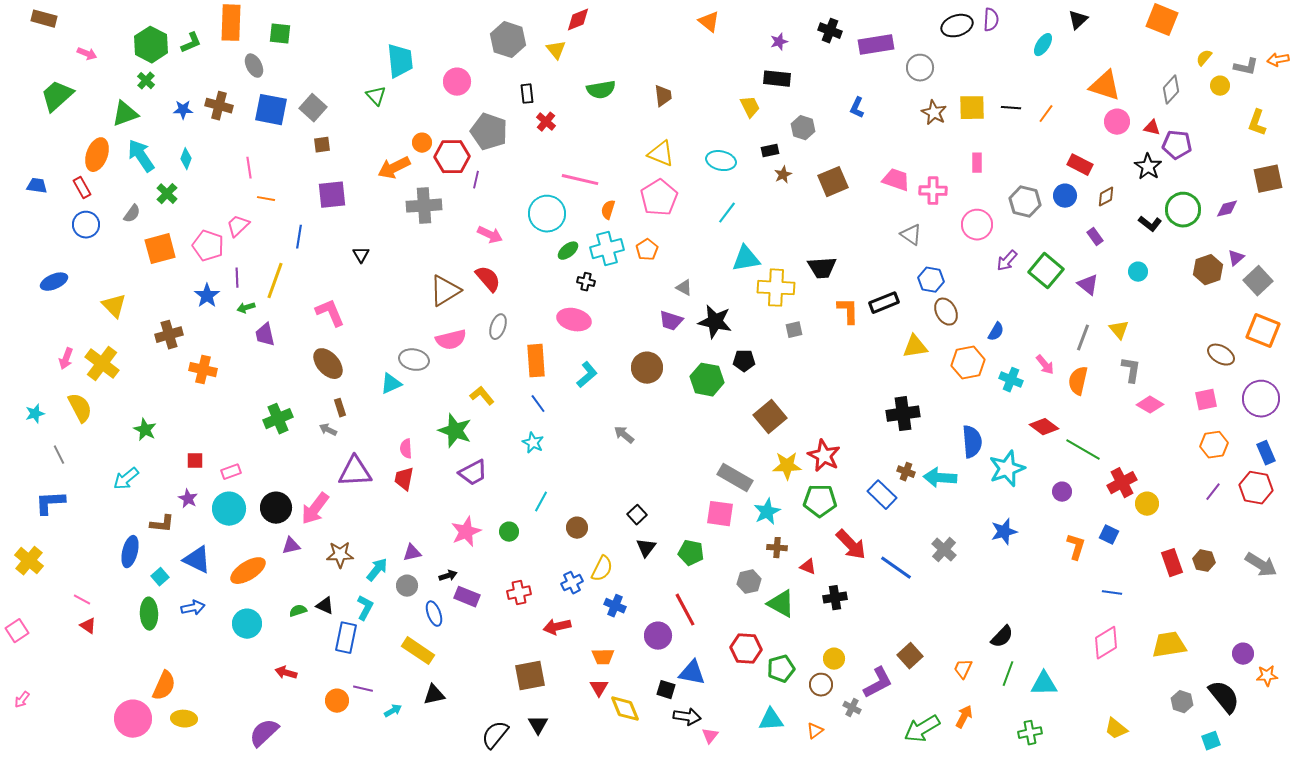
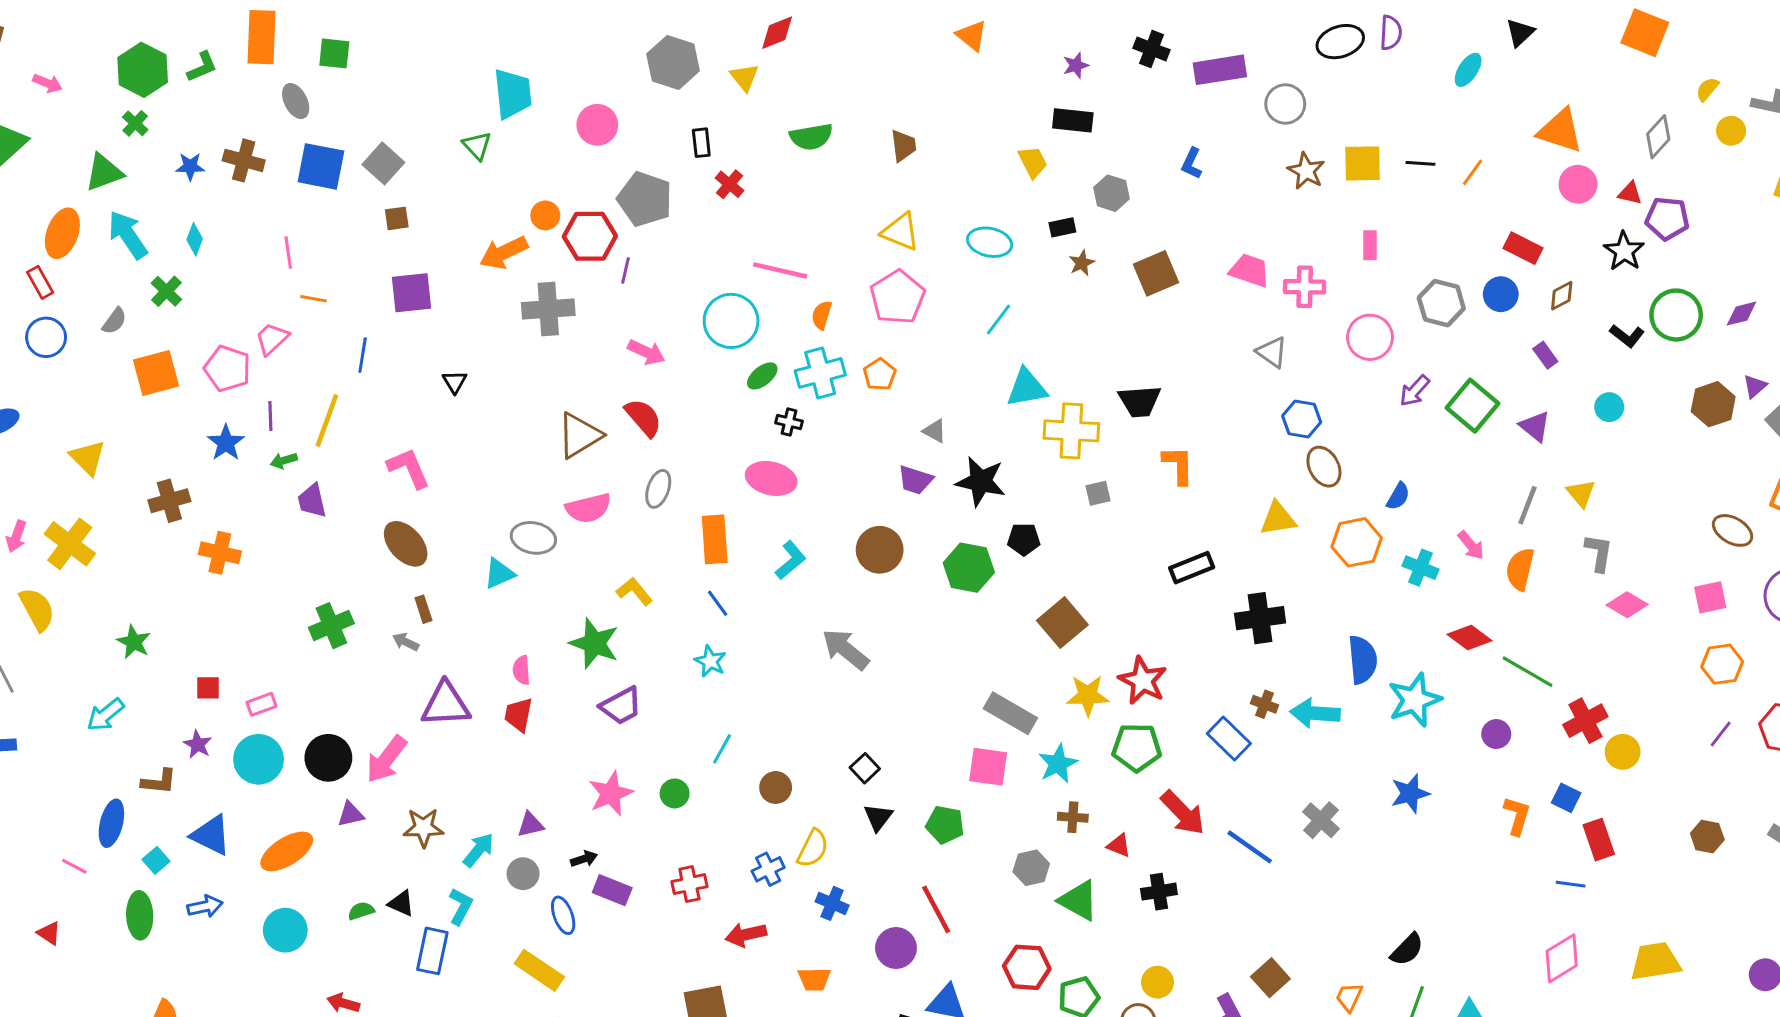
black rectangle: (884, 303) -> (1192, 568), moved
gray arrow: (624, 435) -> (845, 649), size x1.6
red rectangle: (1172, 563) -> (1599, 840), moved
pink line: (82, 600) -> (74, 866), moved

